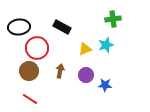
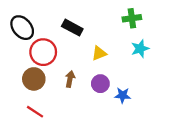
black ellipse: (19, 27) -> (22, 28), turned 55
cyan star: (106, 45) -> (140, 49), moved

